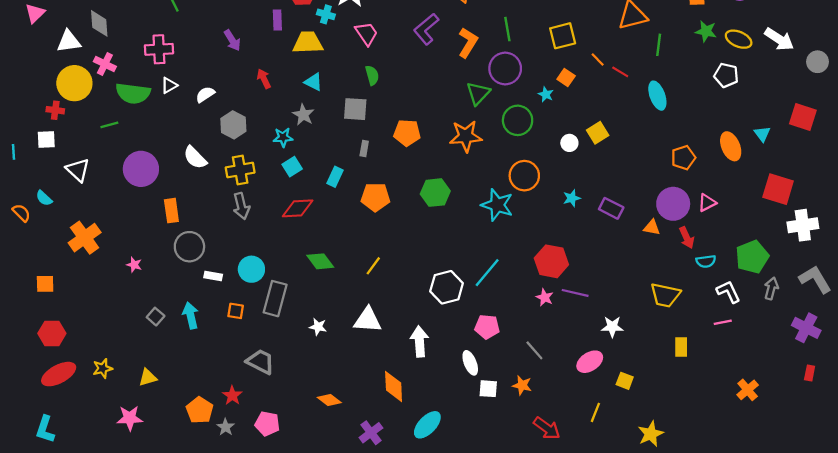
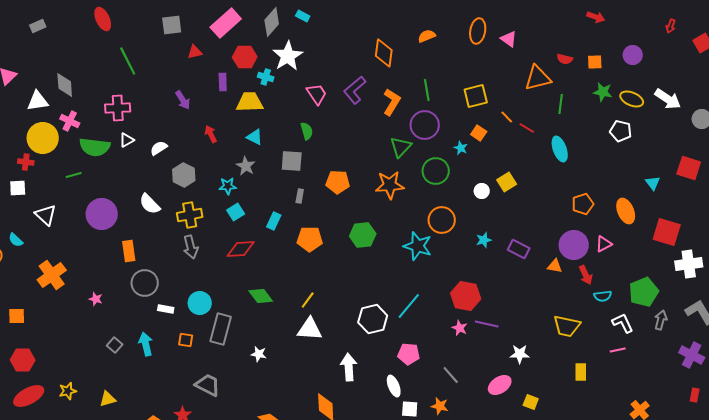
pink trapezoid: (366, 34) -> (317, 94), moved
orange ellipse: (731, 146) -> (626, 211), moved
white triangle: (368, 320) -> (310, 329), moved

